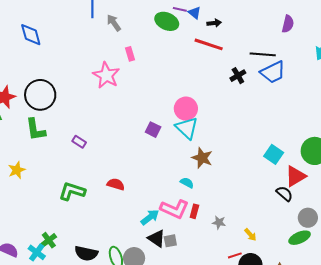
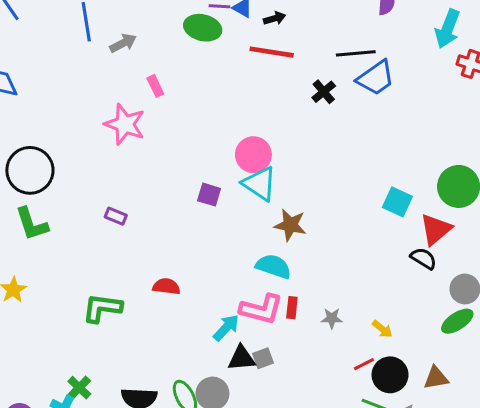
gray arrow: (114, 23) -> (123, 43), turned 108
purple rectangle: (79, 142) -> (116, 216), moved
cyan semicircle: (187, 183) -> (273, 266), size x1.6
black triangle: (157, 239) -> (242, 358), turned -30

